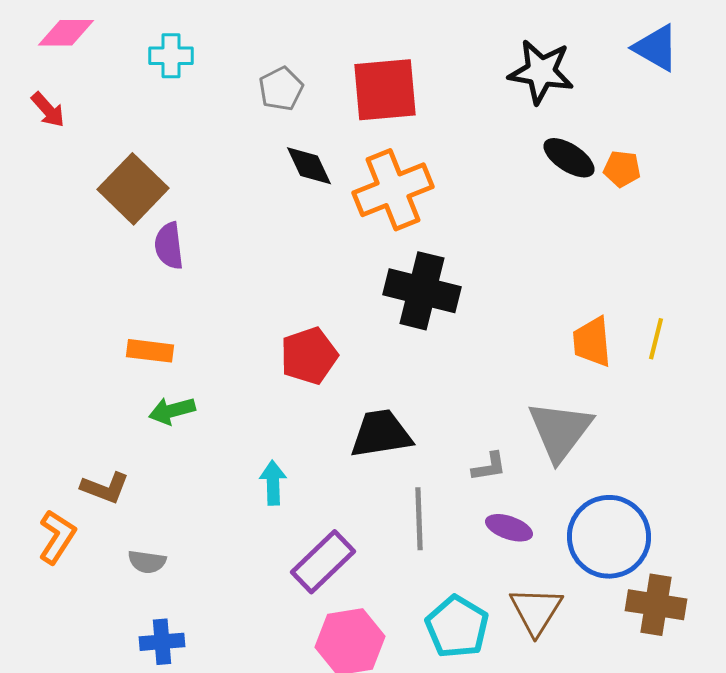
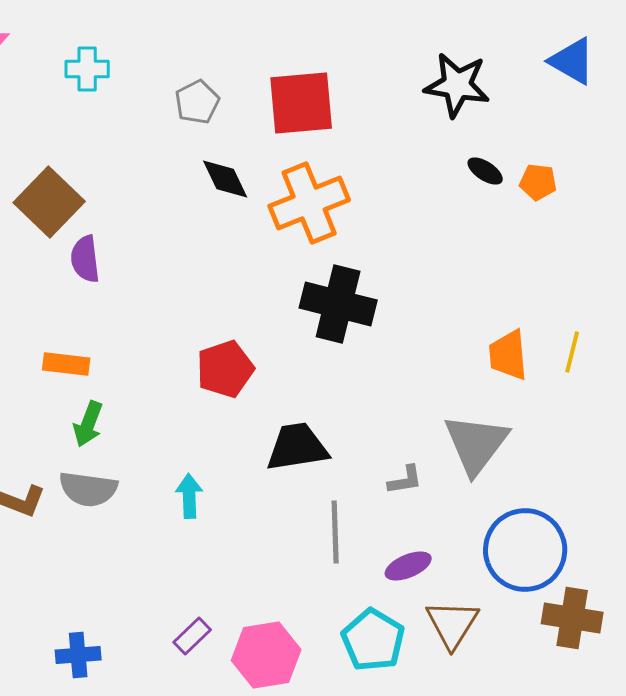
black ellipse: (569, 158) -> (485, 171), size x0.7
green arrow: (172, 411) -> (88, 424), turned -54
purple ellipse: (509, 528) -> (408, 566), moved, turned -42
gray semicircle: (147, 562) -> (88, 489), moved, size x1.5
purple rectangle: (323, 562) -> (192, 636), moved, size x0.6

